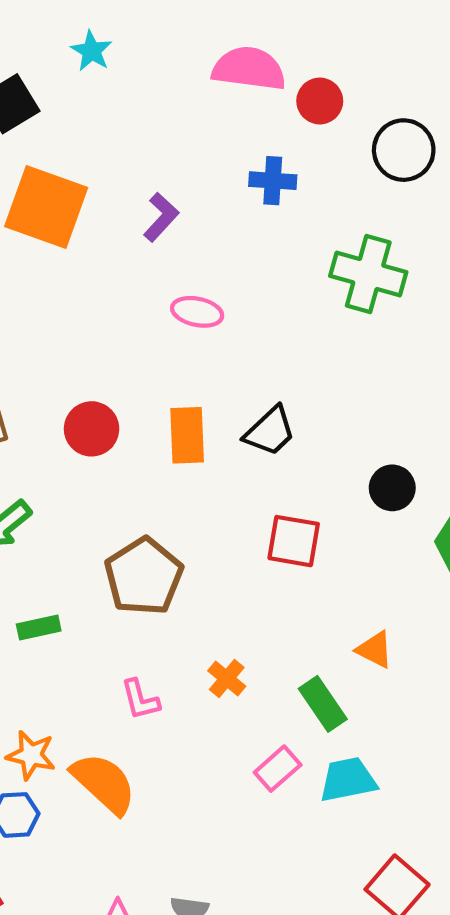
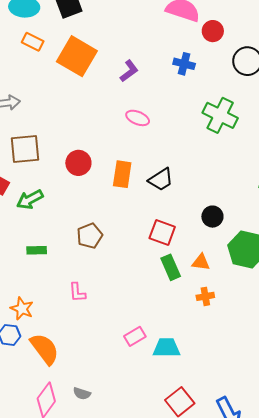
brown pentagon: (144, 576) -> (90, 236), size x0.7
orange triangle: (375, 650) -> (201, 262), moved, turned -30
orange cross: (227, 678) -> (205, 296), moved, turned 30
green rectangle: (323, 704) -> (171, 267), moved
orange semicircle: (104, 783) -> (45, 349), moved

